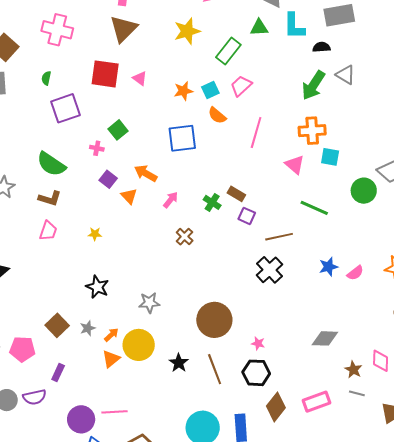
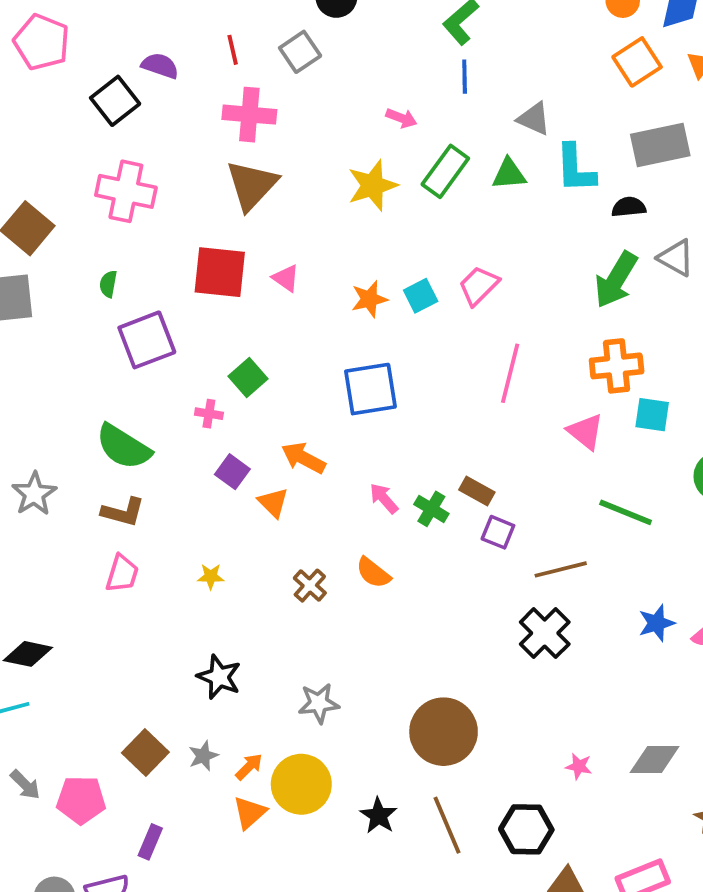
green rectangle: (228, 51) -> (445, 171), moved
orange semicircle: (217, 115) -> (373, 573), moved
pink arrow: (171, 200) -> (384, 498), moved, turned -78
brown cross: (185, 237) -> (310, 586), moved
pink star: (258, 343) -> (579, 766), moved

